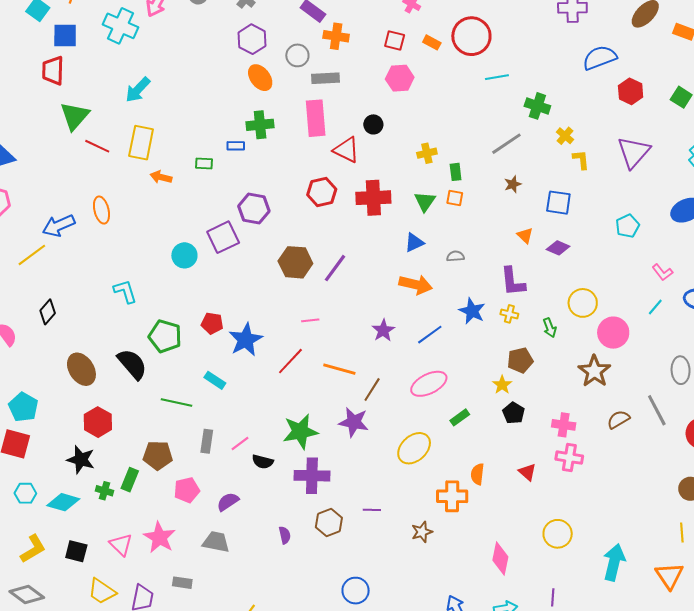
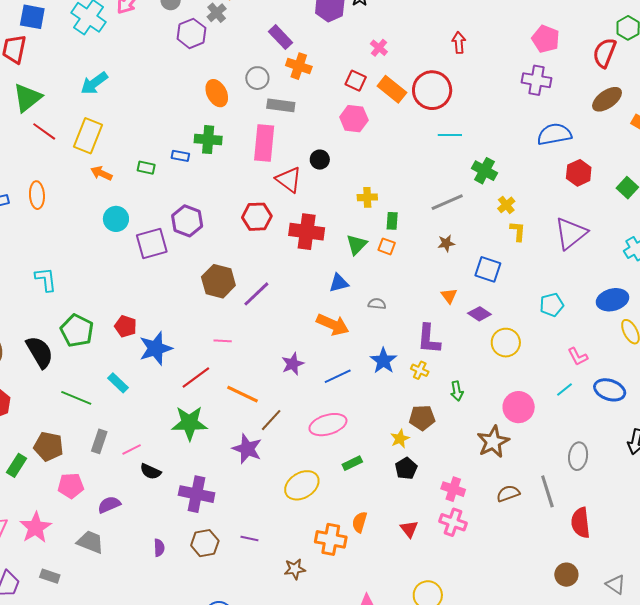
purple hexagon: (252, 39) -> (191, 33), moved
orange rectangle: (432, 42) -> (392, 89), size x1.6
cyan circle: (184, 255) -> (116, 219), moved
yellow circle: (583, 303) -> (506, 343), moved
green star: (300, 432) -> (189, 423), moved

